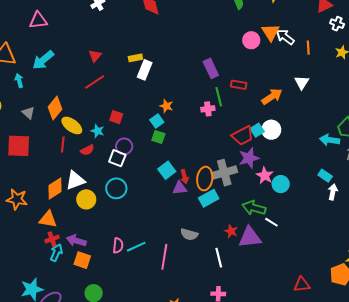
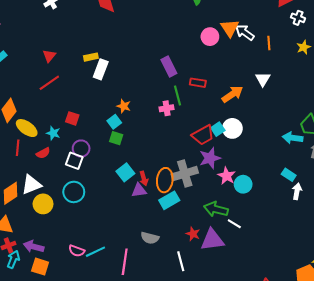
pink semicircle: (118, 246) -> (77, 251), turned 105

